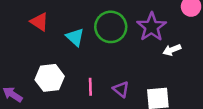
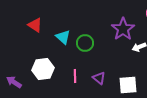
green circle: (111, 27) -> (85, 43), moved, size x0.7

